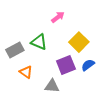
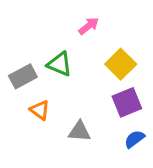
purple square: (66, 65) -> (127, 102), moved
blue semicircle: (88, 65) -> (134, 139), moved

